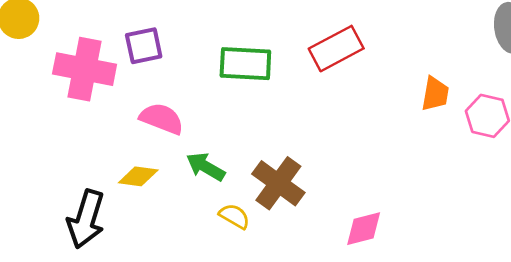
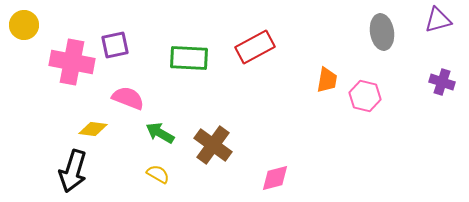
yellow diamond: (138, 176) -> (93, 129), moved
yellow semicircle: (234, 216) -> (158, 174), moved

